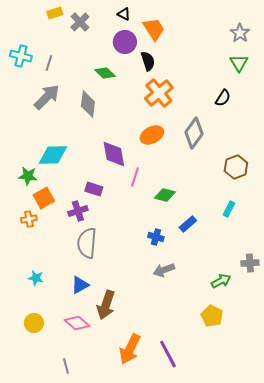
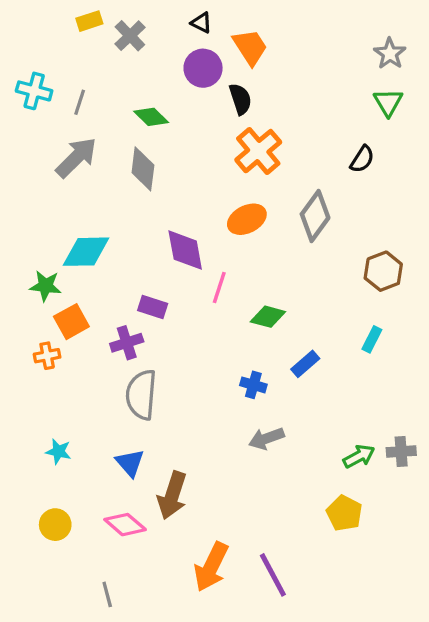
green diamond: (105, 73) -> (151, 117), moved
gray cross: (250, 263) -> (401, 451), moved
blue triangle: (80, 285) -> (130, 463), turned -42

